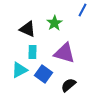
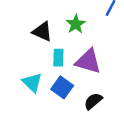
cyan rectangle: (32, 52) -> (58, 58), moved
cyan triangle: (19, 70) -> (32, 82), turned -48

